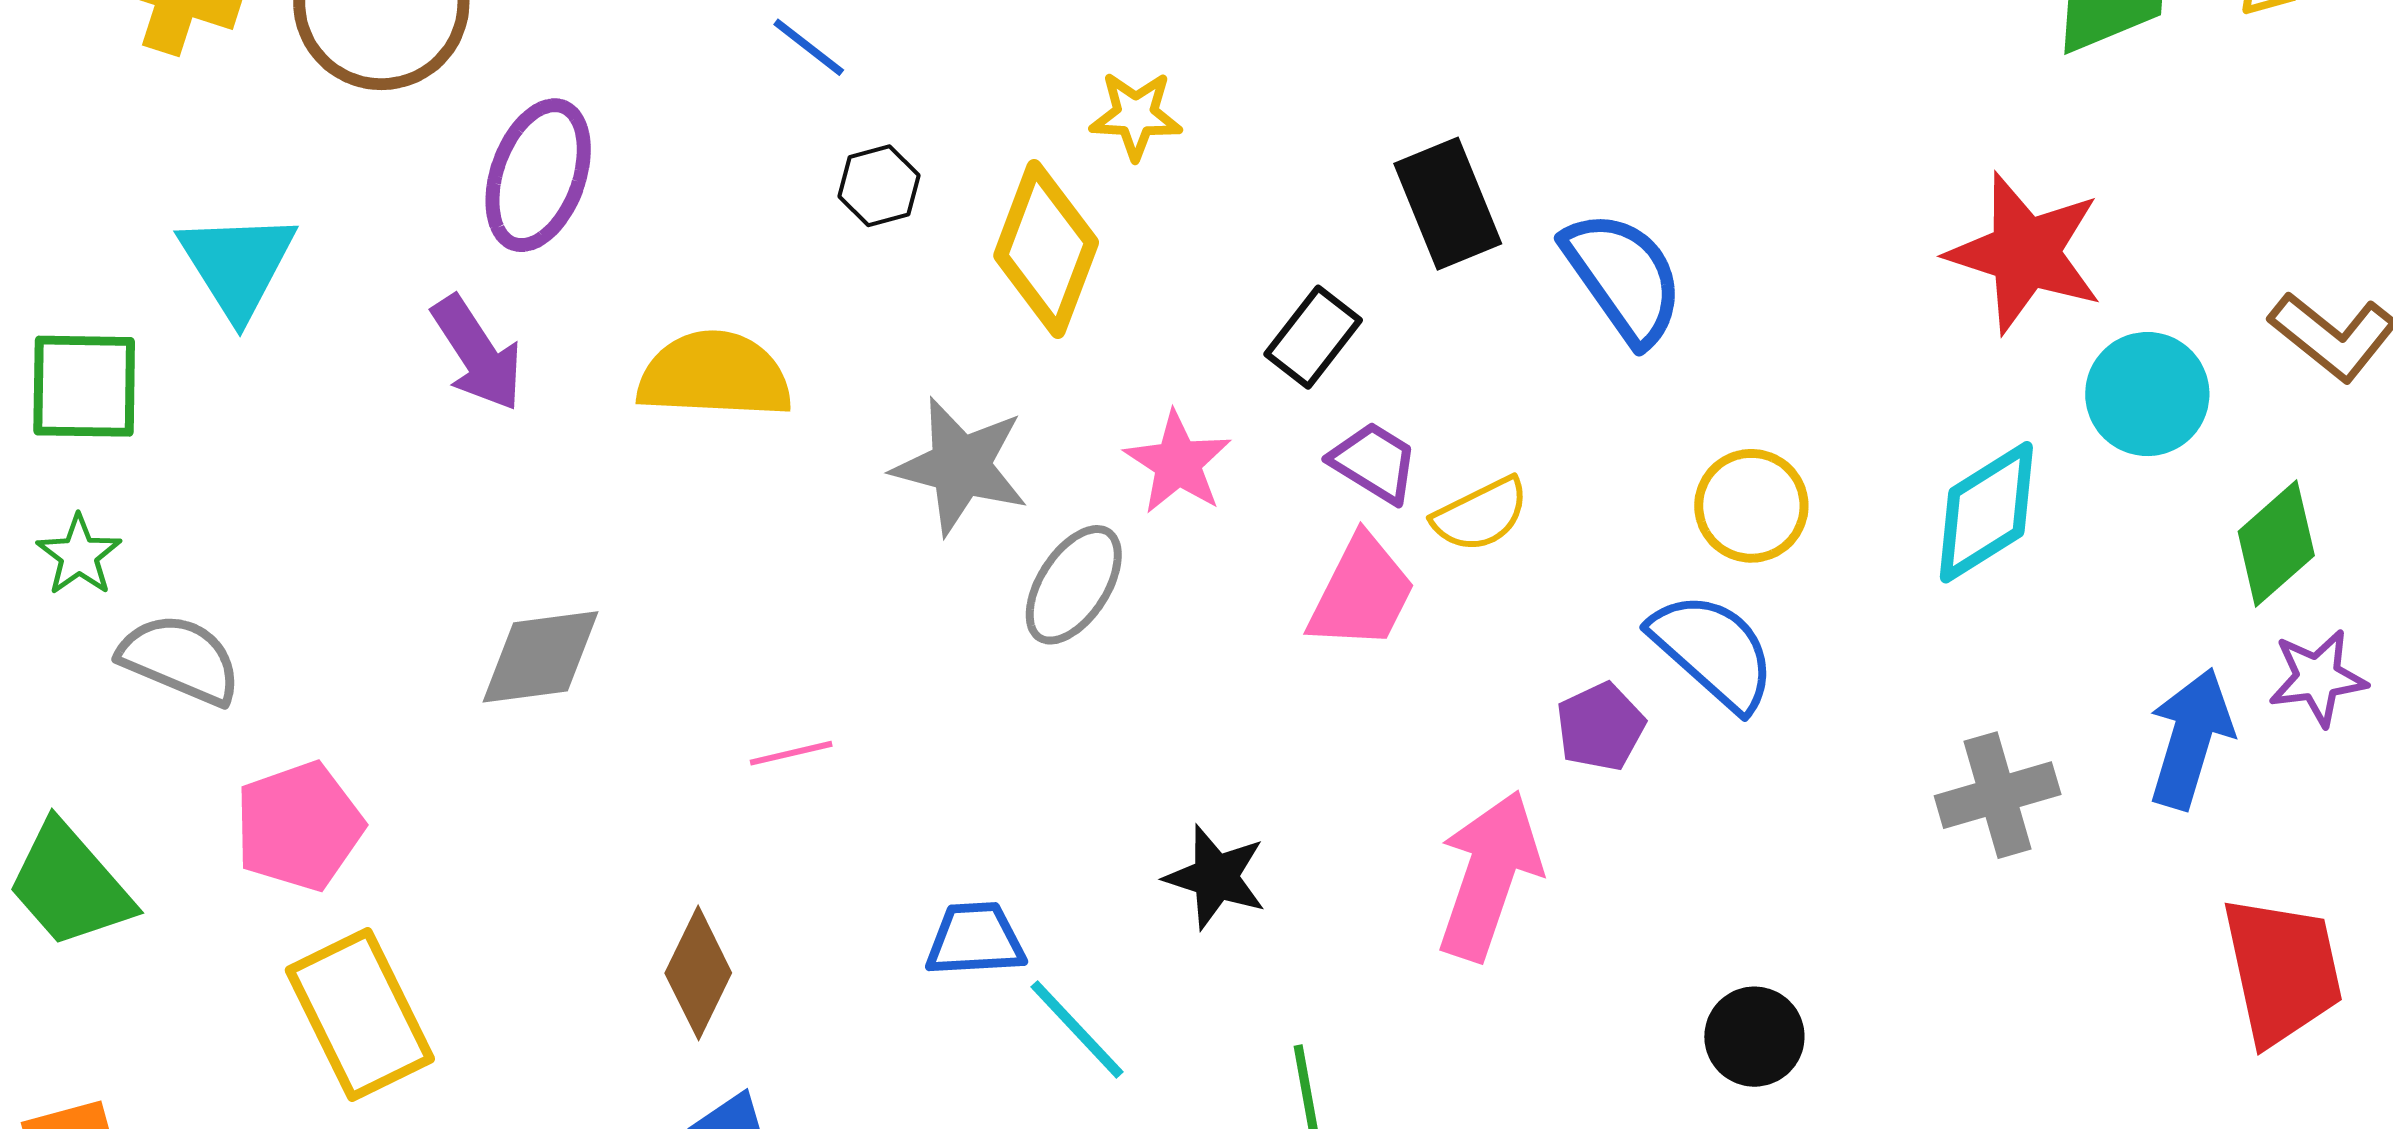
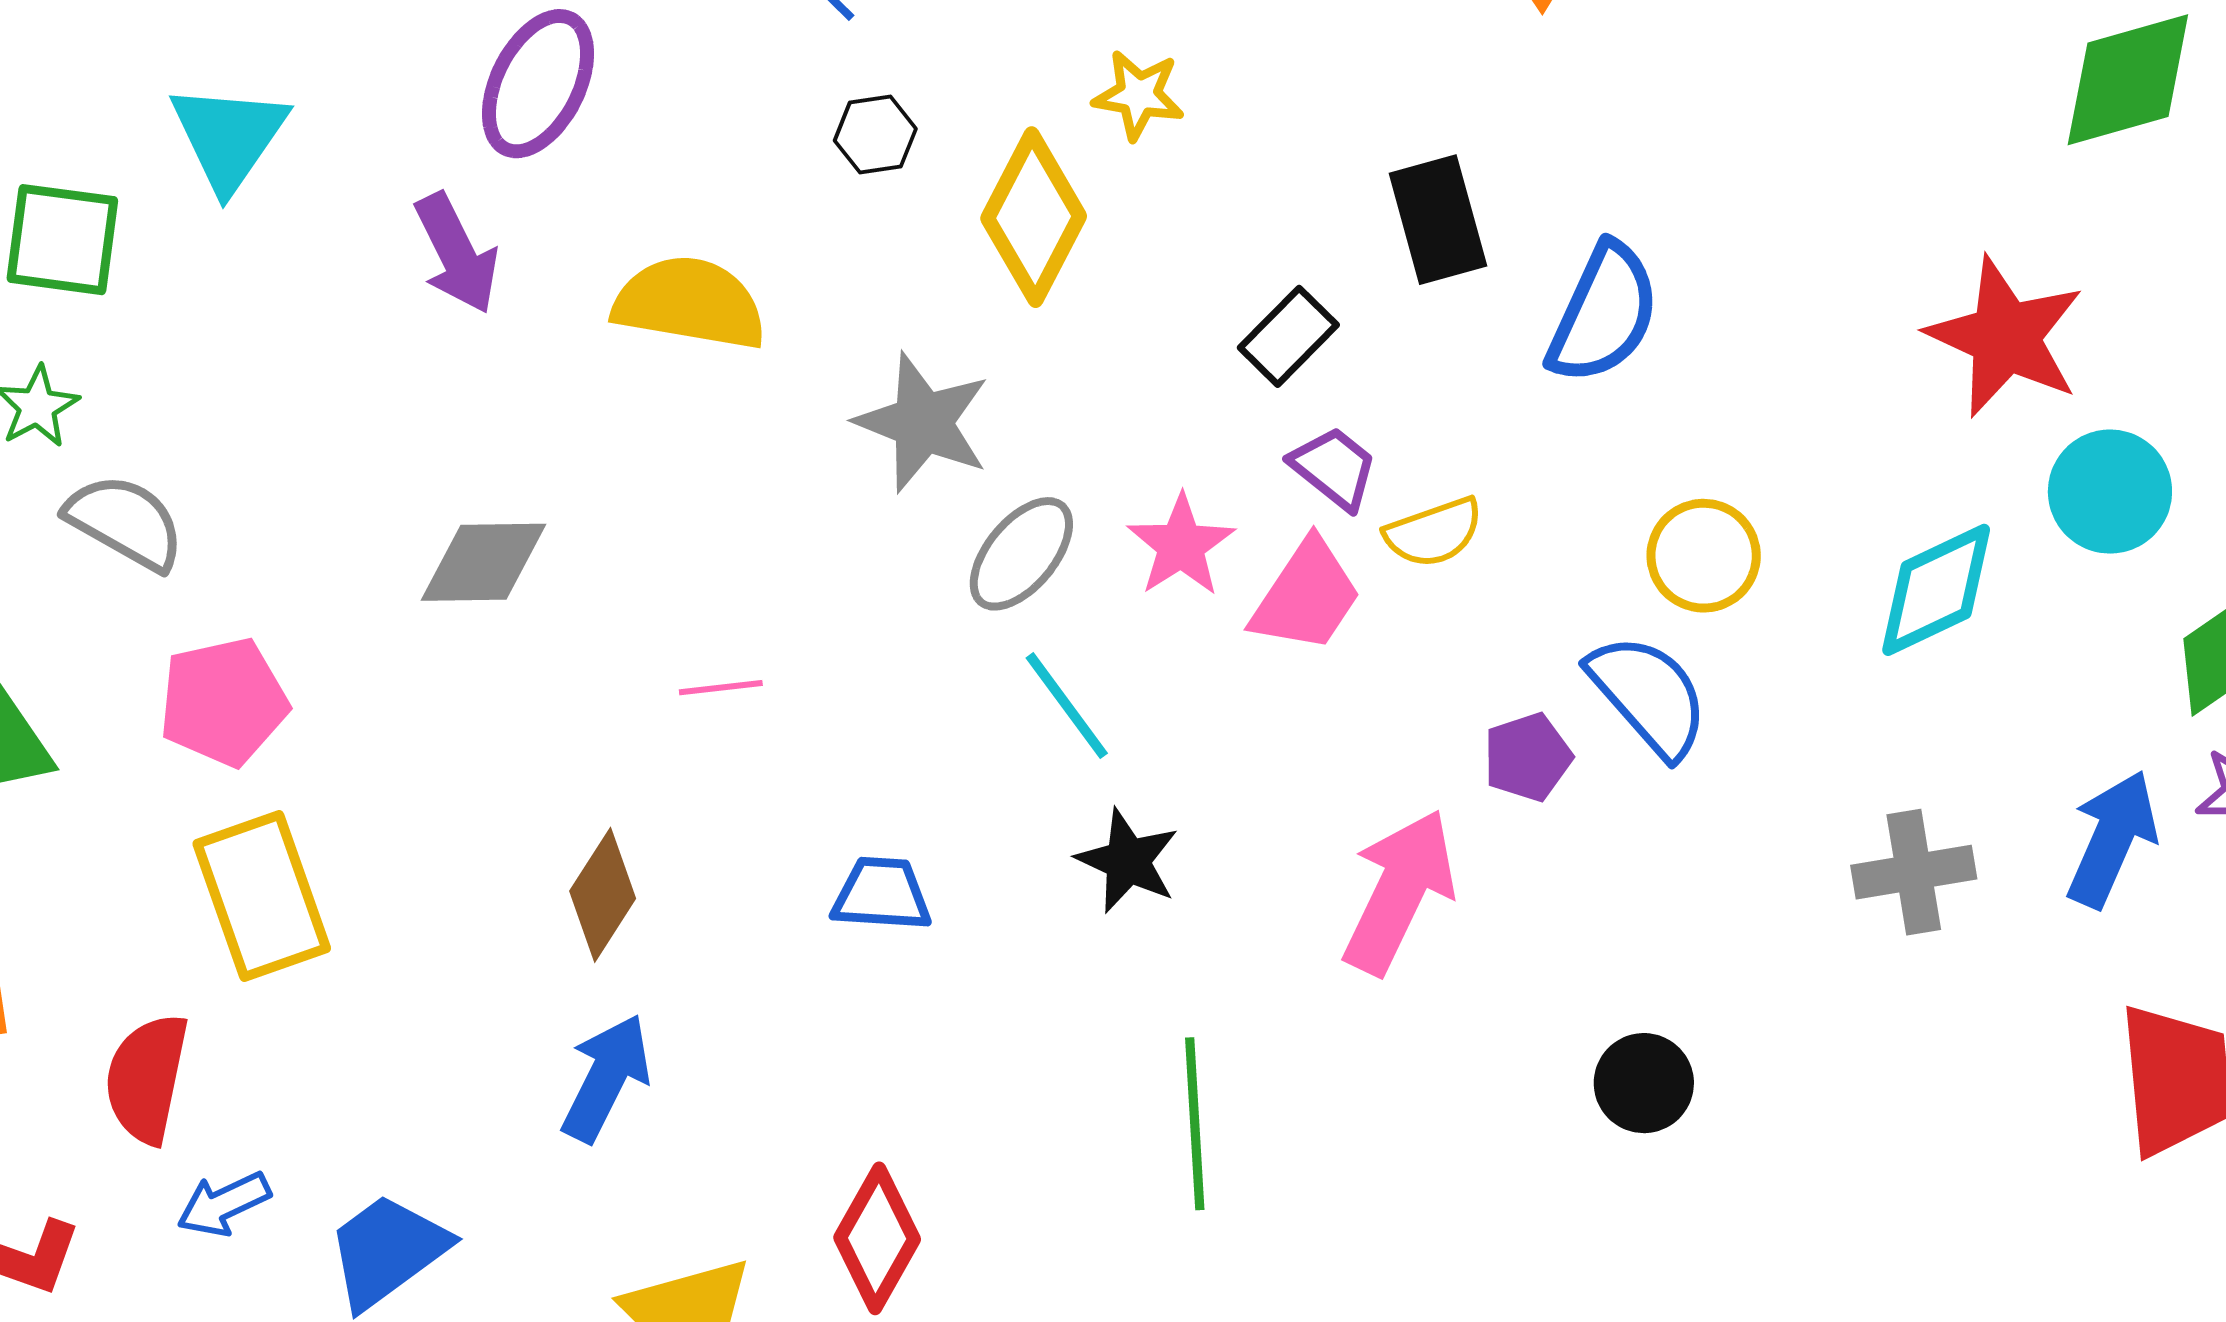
blue semicircle: (1623, 277) -> (1604, 314), turned 53
pink star: (1178, 463) -> (1181, 545), moved
cyan line: (1077, 1029) -> (1067, 706), moved

